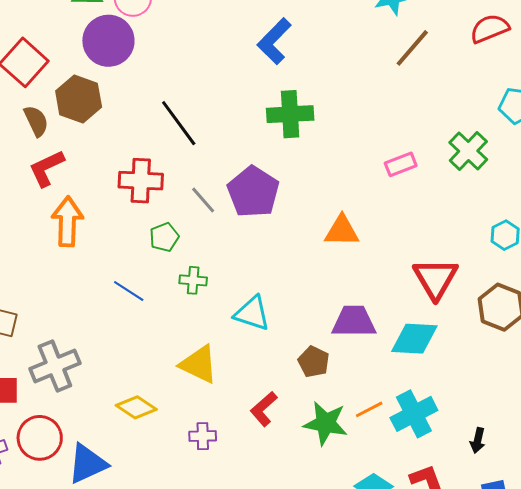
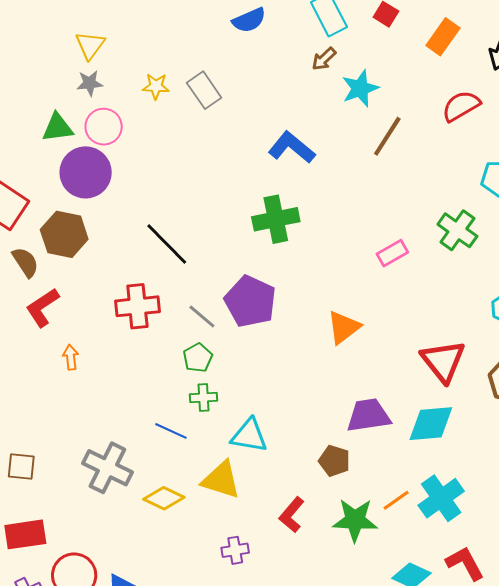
blue L-shape: (274, 41) -> (292, 147), moved, turned 93
orange arrow: (67, 222) -> (71, 357), size x0.5
orange triangle: (342, 231) -> (344, 327), turned -30
green pentagon: (164, 237) -> (198, 358), moved
blue line: (129, 291) -> (171, 431), moved
cyan triangle: (252, 313) -> (249, 436), moved
gray cross: (55, 366) -> (107, 468), moved, turned -33
yellow diamond: (136, 407) -> (164, 498), moved

